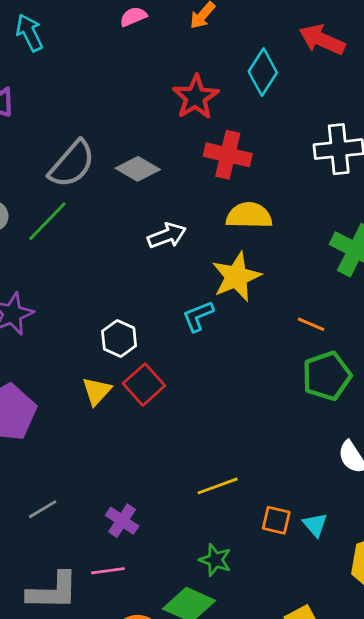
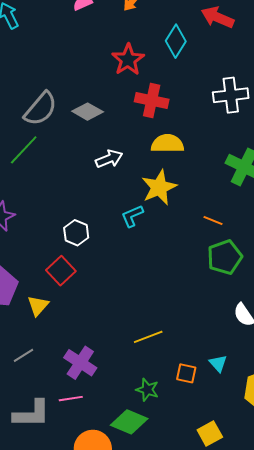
red square: (144, 385) -> (61, 271), moved
yellow triangle: (97, 391) -> (38, 306), moved
orange square: (276, 520) -> (186, 373), moved
purple cross: (122, 521) -> (80, 363), size x1.4

